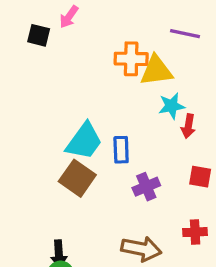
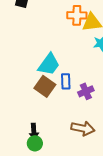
blue rectangle: (121, 150) -> (66, 81), moved

